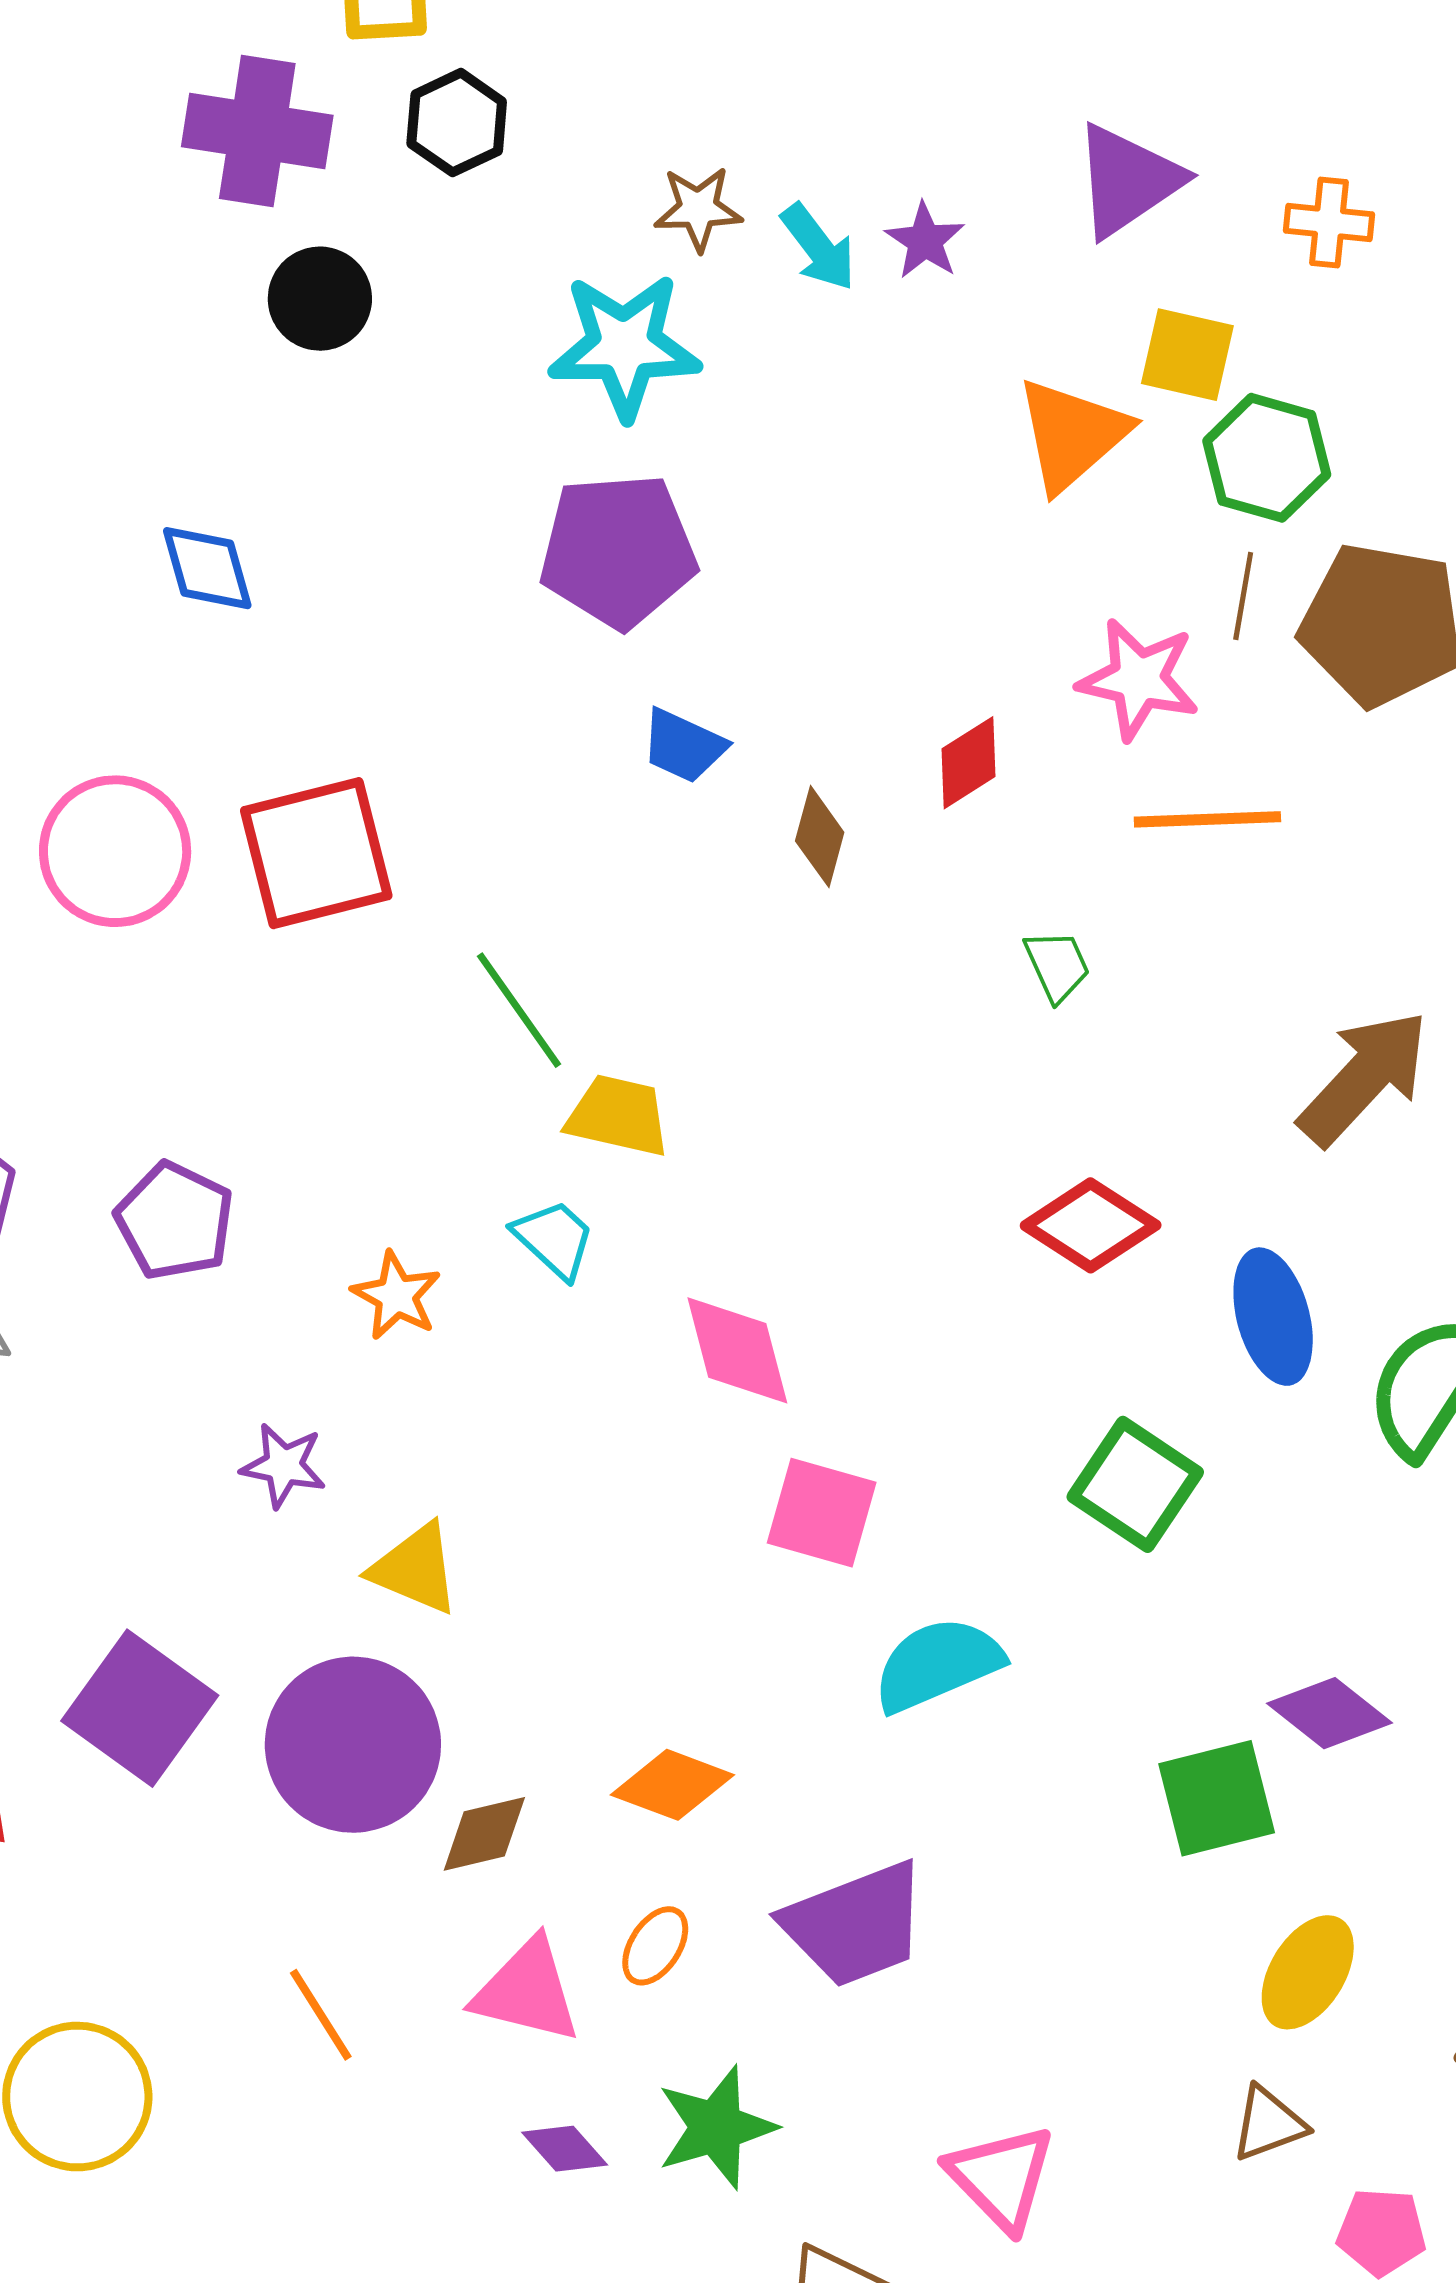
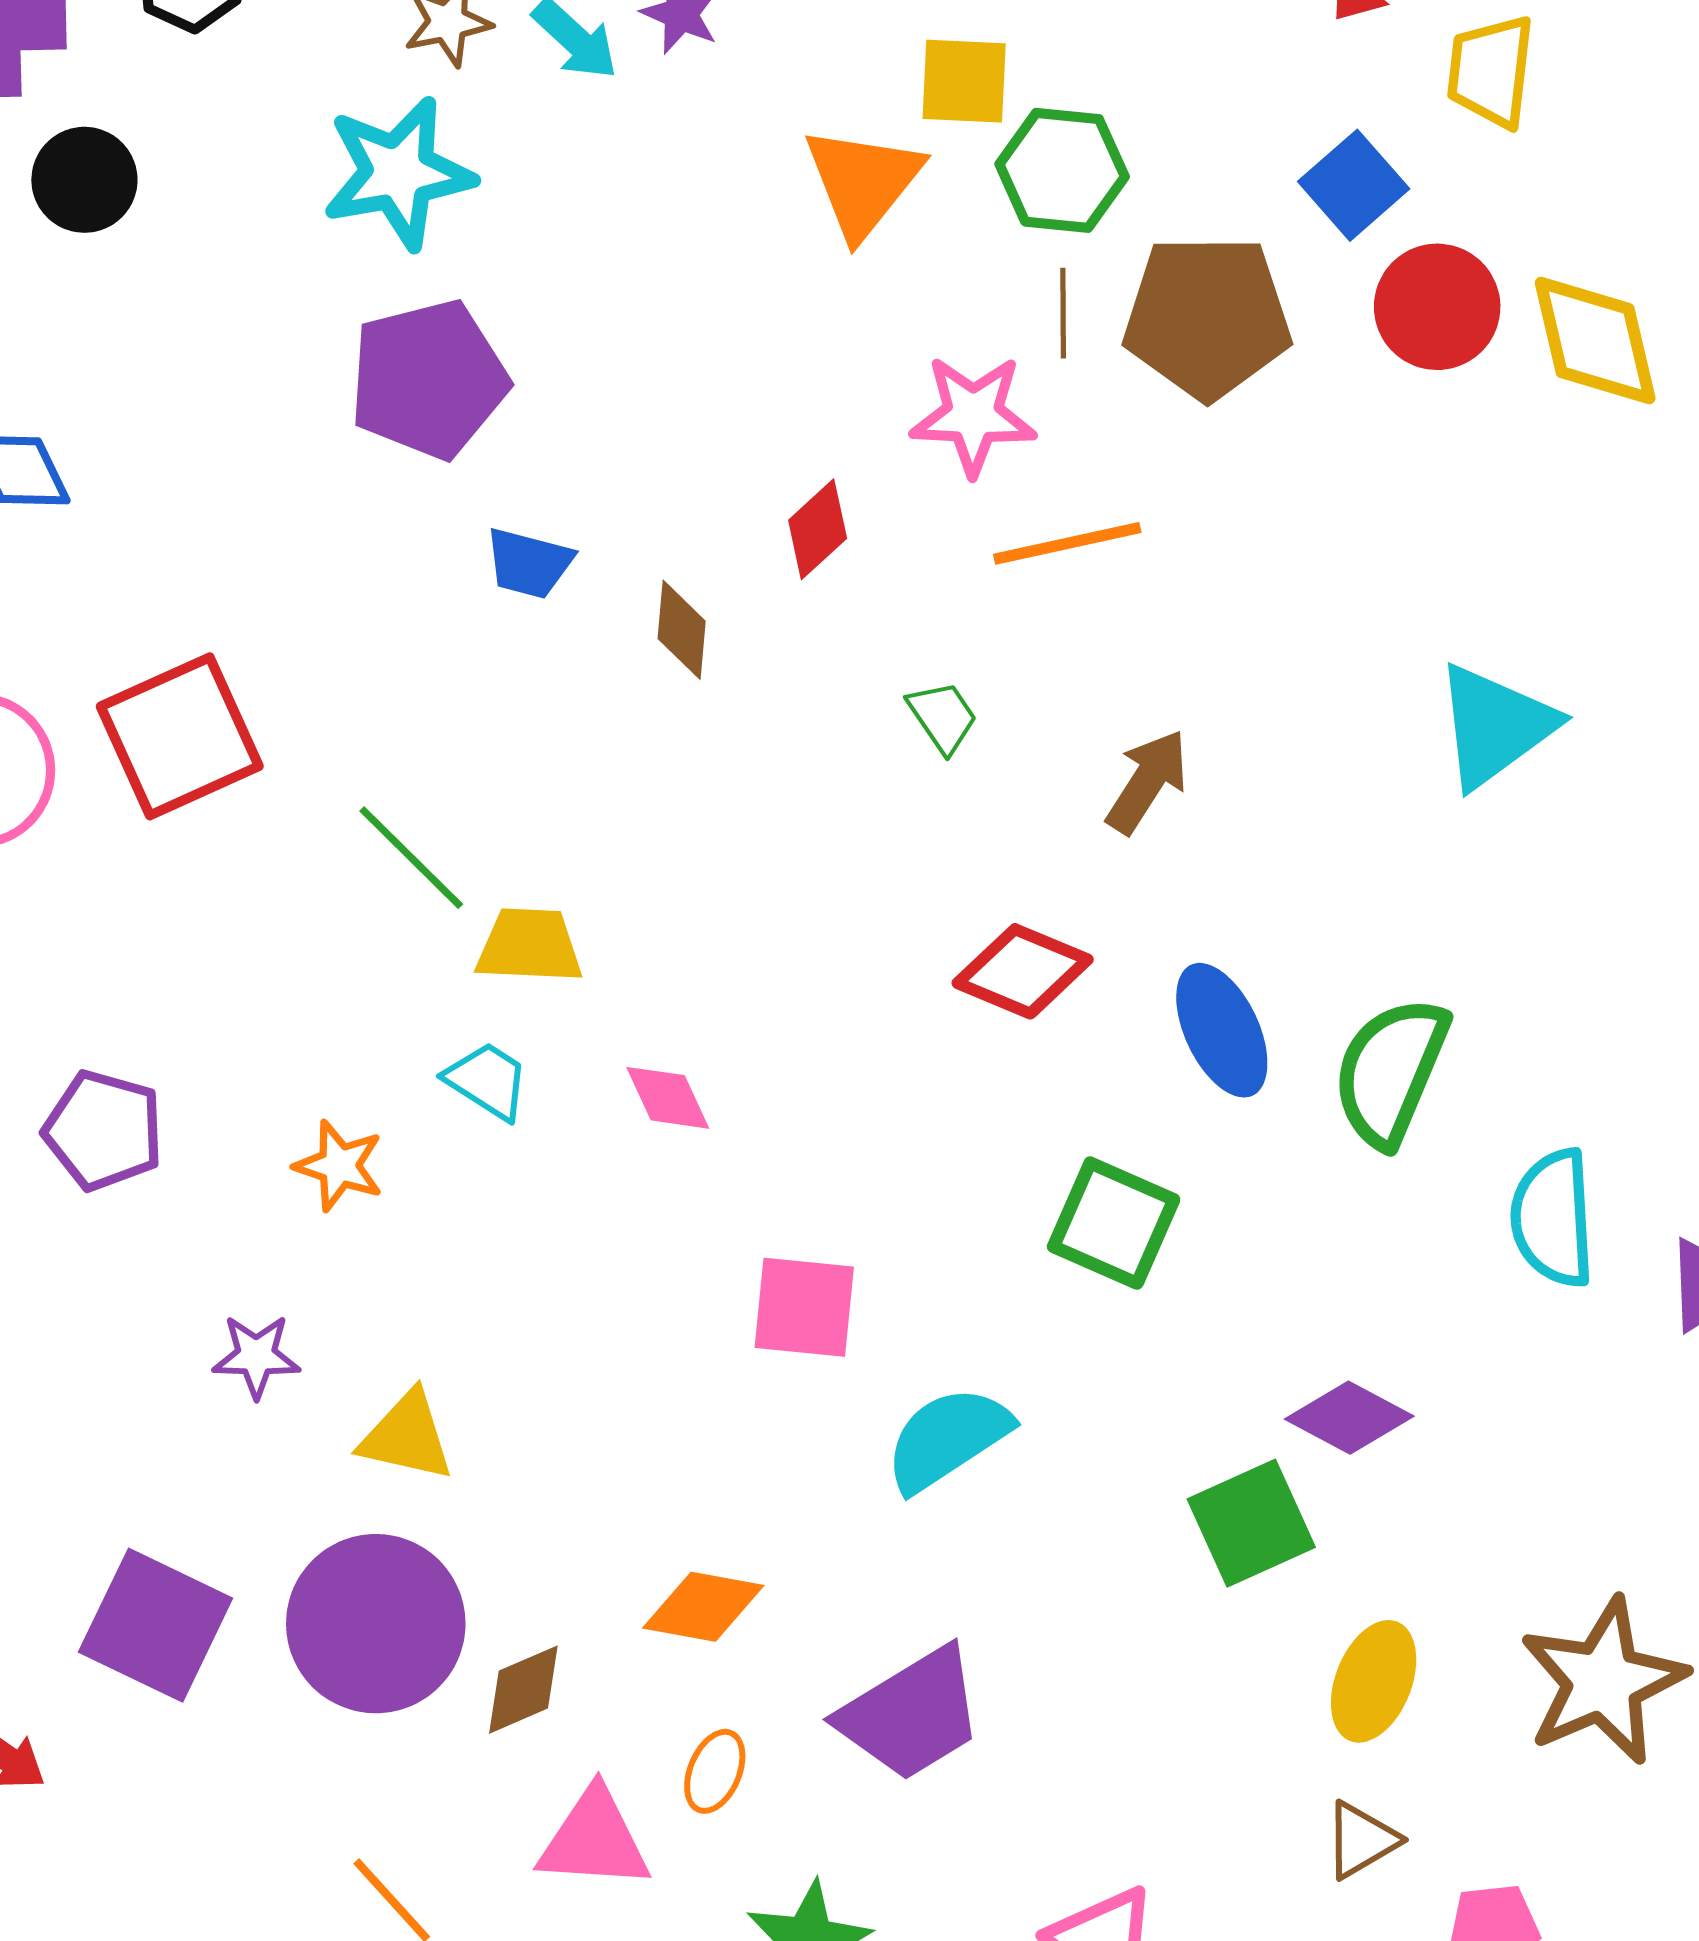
brown arrow: (1364, 1078) -> (1147, 782), moved, size x0.7
pink diamond: (737, 1350) -> (668, 1098), moved, size x0.7

